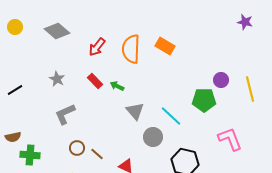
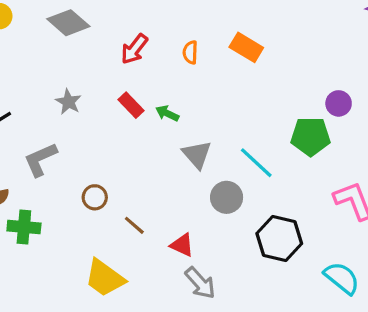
orange semicircle: (131, 49) -> (190, 52), size x0.5
gray L-shape: (65, 114) -> (40, 159), moved
brown circle: (77, 148) -> (95, 197), moved

